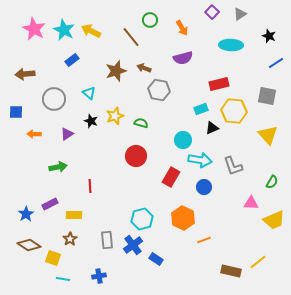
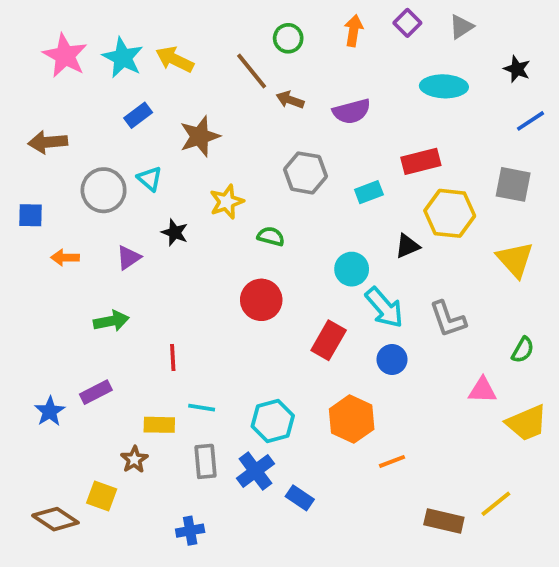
orange arrow: (182, 28) -> (354, 31), moved, turned -140
brown arrow: (144, 68) -> (290, 100), moved
brown star: (116, 71) -> (200, 136), moved
cyan triangle: (89, 93) -> (150, 179), moved
cyan rectangle: (201, 109) -> (369, 192), moved
yellow star: (115, 116) -> (227, 202), moved
cyan arrow: (200, 160) -> (384, 308), turned 40
yellow rectangle: (74, 215) -> (159, 425), moved
brown diamond: (29, 245) -> (55, 519), moved
cyan line: (63, 279) -> (202, 408), moved

